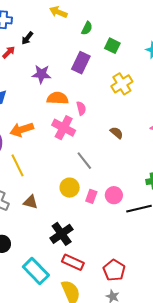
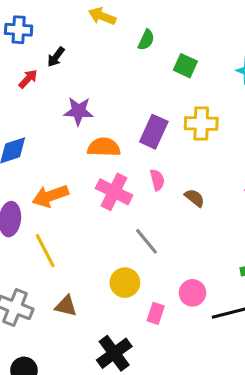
purple rectangle: (81, 63) -> (154, 132), moved
yellow cross: (122, 84) -> (201, 123), turned 35
pink semicircle: (81, 108) -> (157, 180), moved
pink rectangle: (91, 196) -> (156, 313), moved

